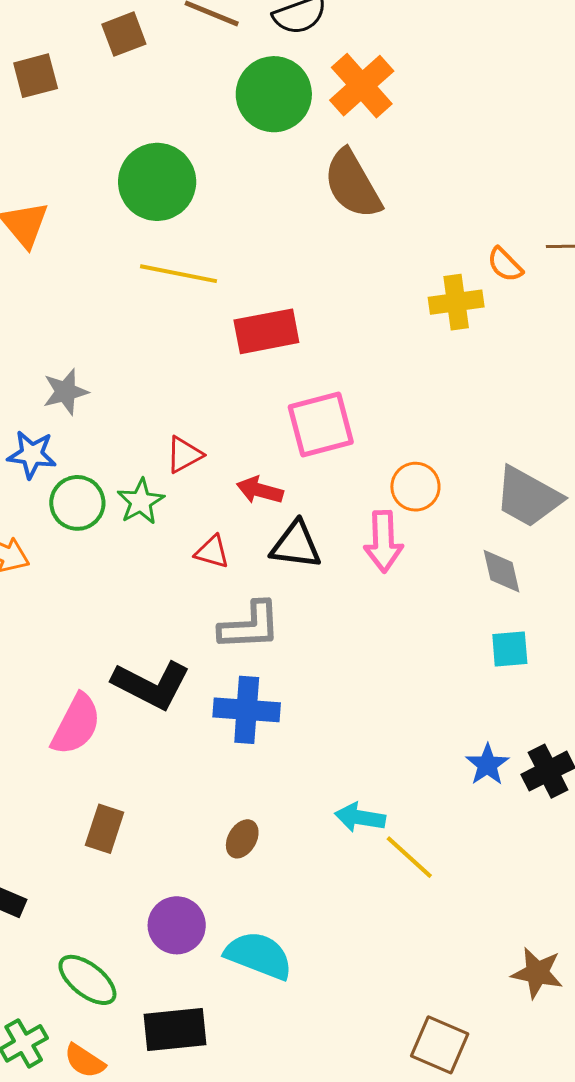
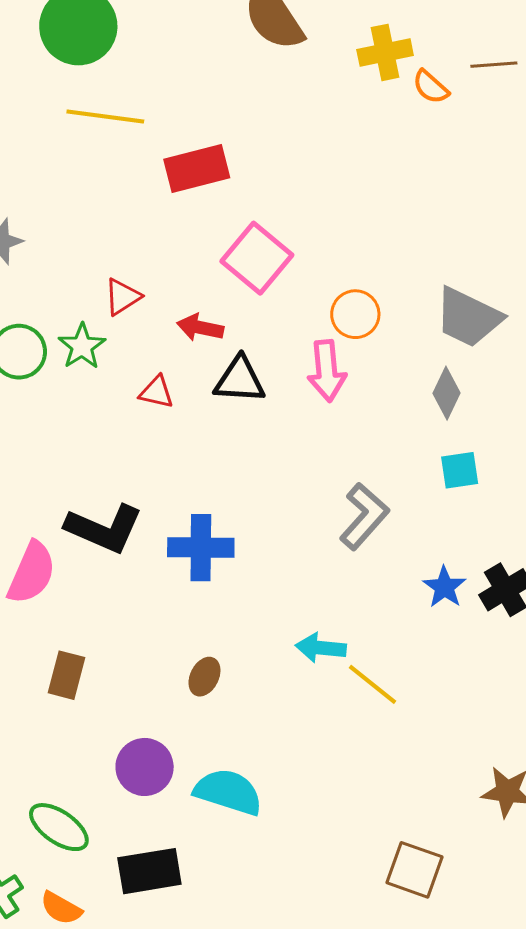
yellow cross: (456, 302) -> (385, 52), moved
pink square: (321, 425) -> (257, 258), turned -32
gray diamond: (502, 571) -> (446, 393), turned 42
gray L-shape: (250, 626) -> (364, 516), moved, turned -42

